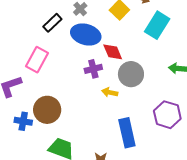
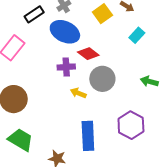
cyan rectangle: (157, 25) -> (137, 35), size x0.6
red diamond: (113, 52) -> (88, 54), turned -40

